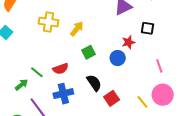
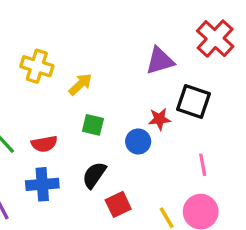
black square: (148, 28) -> (194, 102), size x1.5
green square: (88, 52) -> (93, 125), turned 32
black semicircle: (94, 83) -> (94, 175), turned -120

